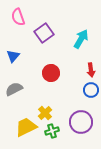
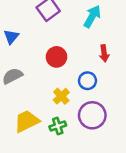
blue circle: (91, 90) -> (87, 81), moved
yellow cross: (45, 113) -> (61, 96), moved

